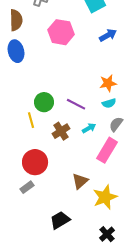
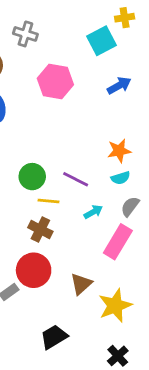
yellow line: (31, 120) -> (49, 201), moved, turned -70
brown cross: (61, 131) -> (40, 230), moved, turned -30
red circle: (35, 162) -> (34, 270), moved

